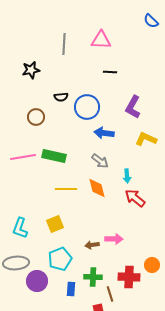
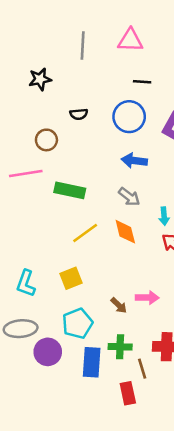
blue circle: (87, 107) -> (129, 117), moved
pink line: (23, 157) -> (26, 174), moved
yellow line: (66, 189) -> (85, 233), turned -35
brown arrow: (92, 245) -> (119, 305), turned -128
blue rectangle: (71, 289) -> (92, 362), size x1.6

